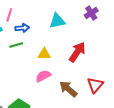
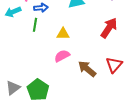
green line: (16, 45) -> (35, 25), turned -64
red arrow: (77, 52) -> (109, 28), moved

